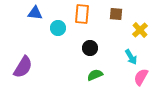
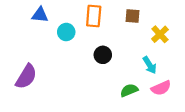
green semicircle: (95, 75) -> (129, 90), moved
pink semicircle: (141, 77) -> (161, 88), turned -144

